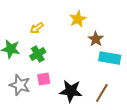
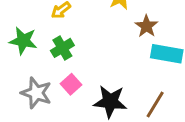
pink square: (44, 79) -> (71, 84), turned -32

